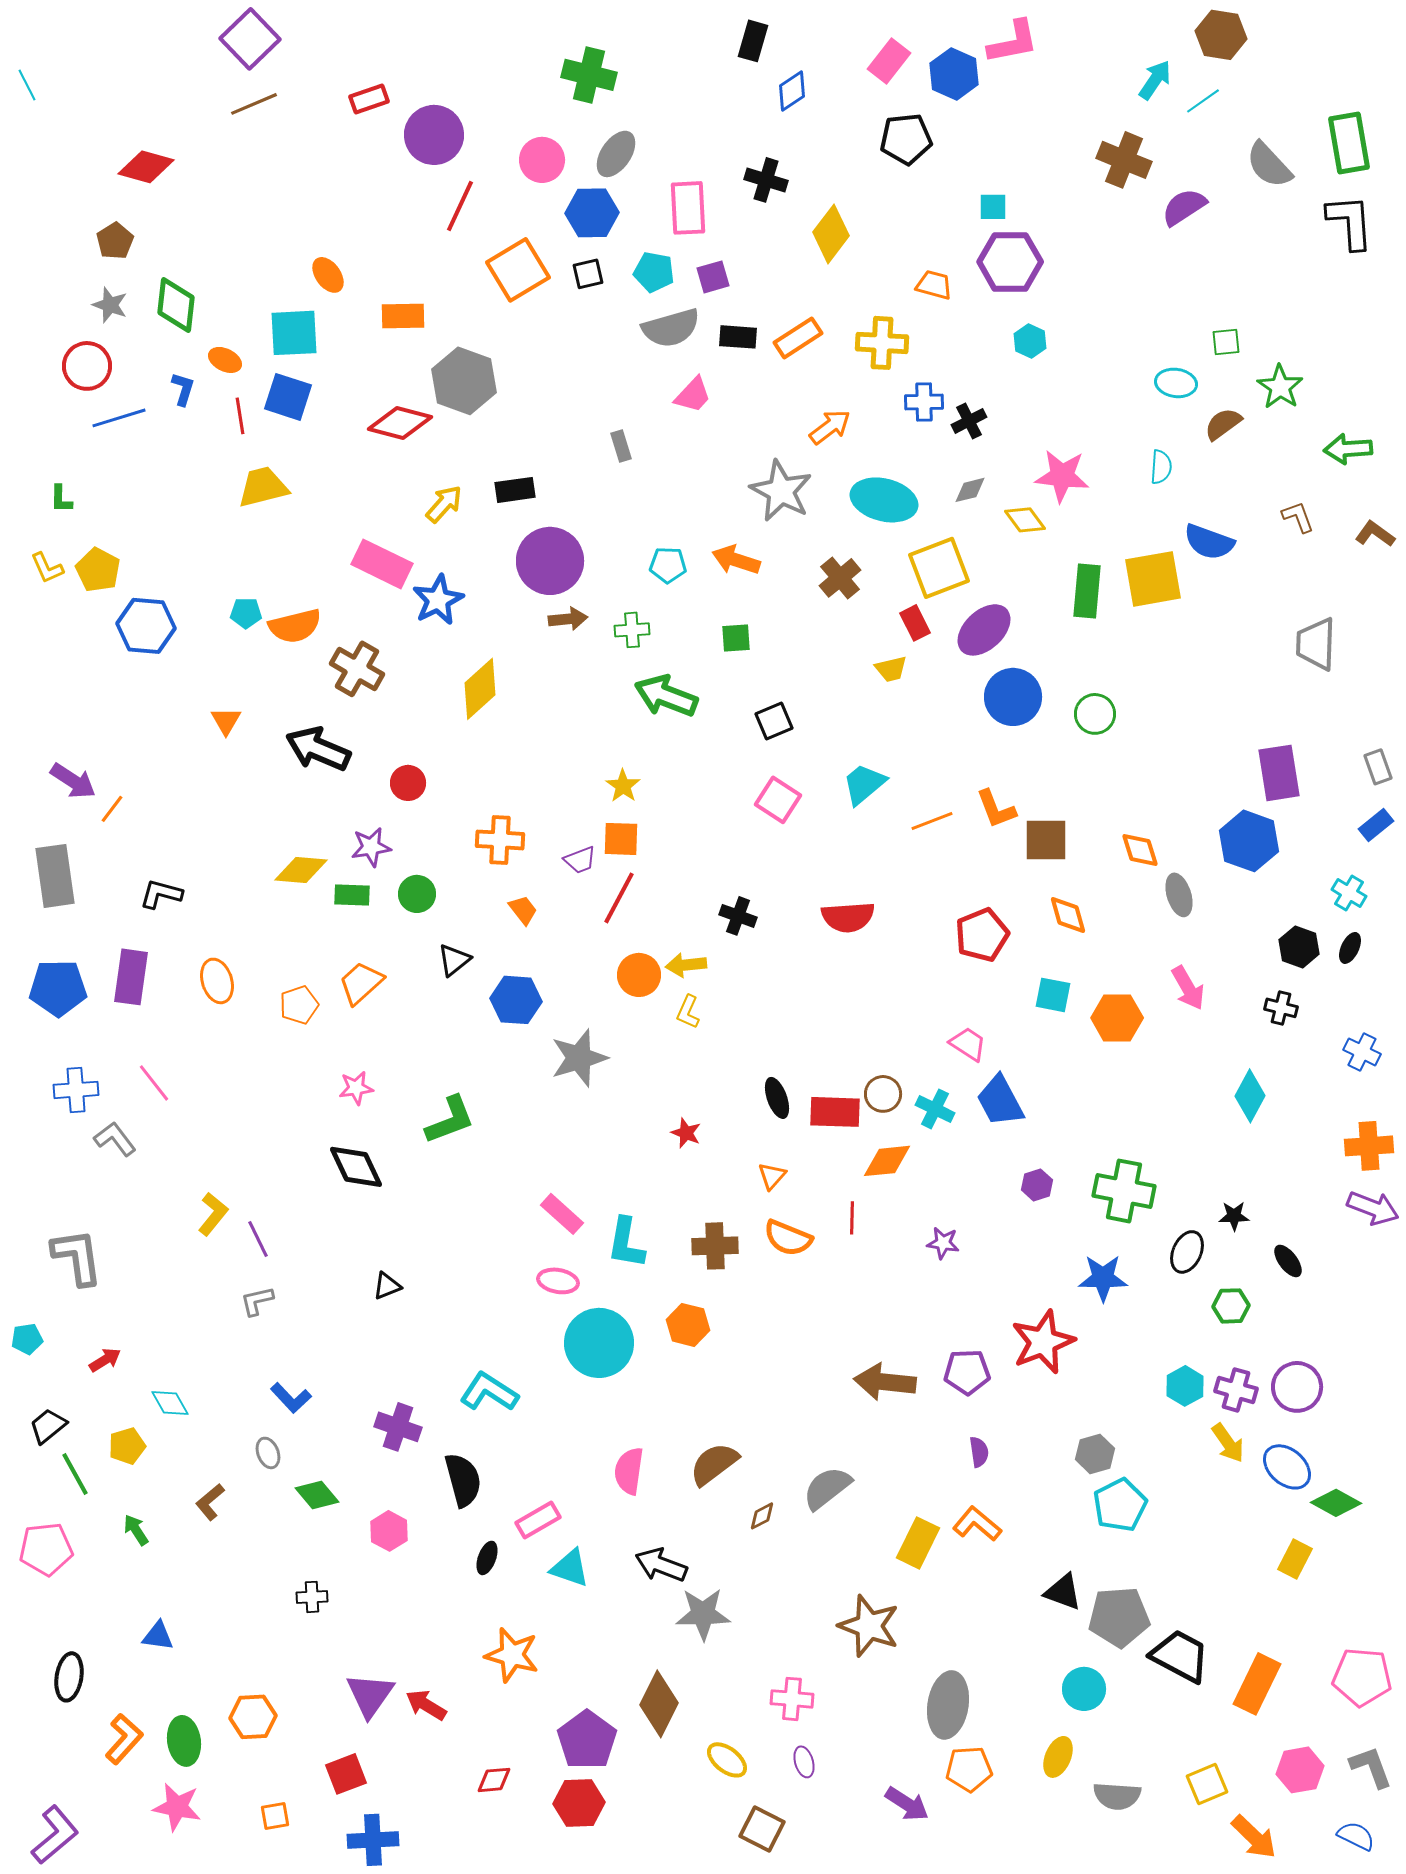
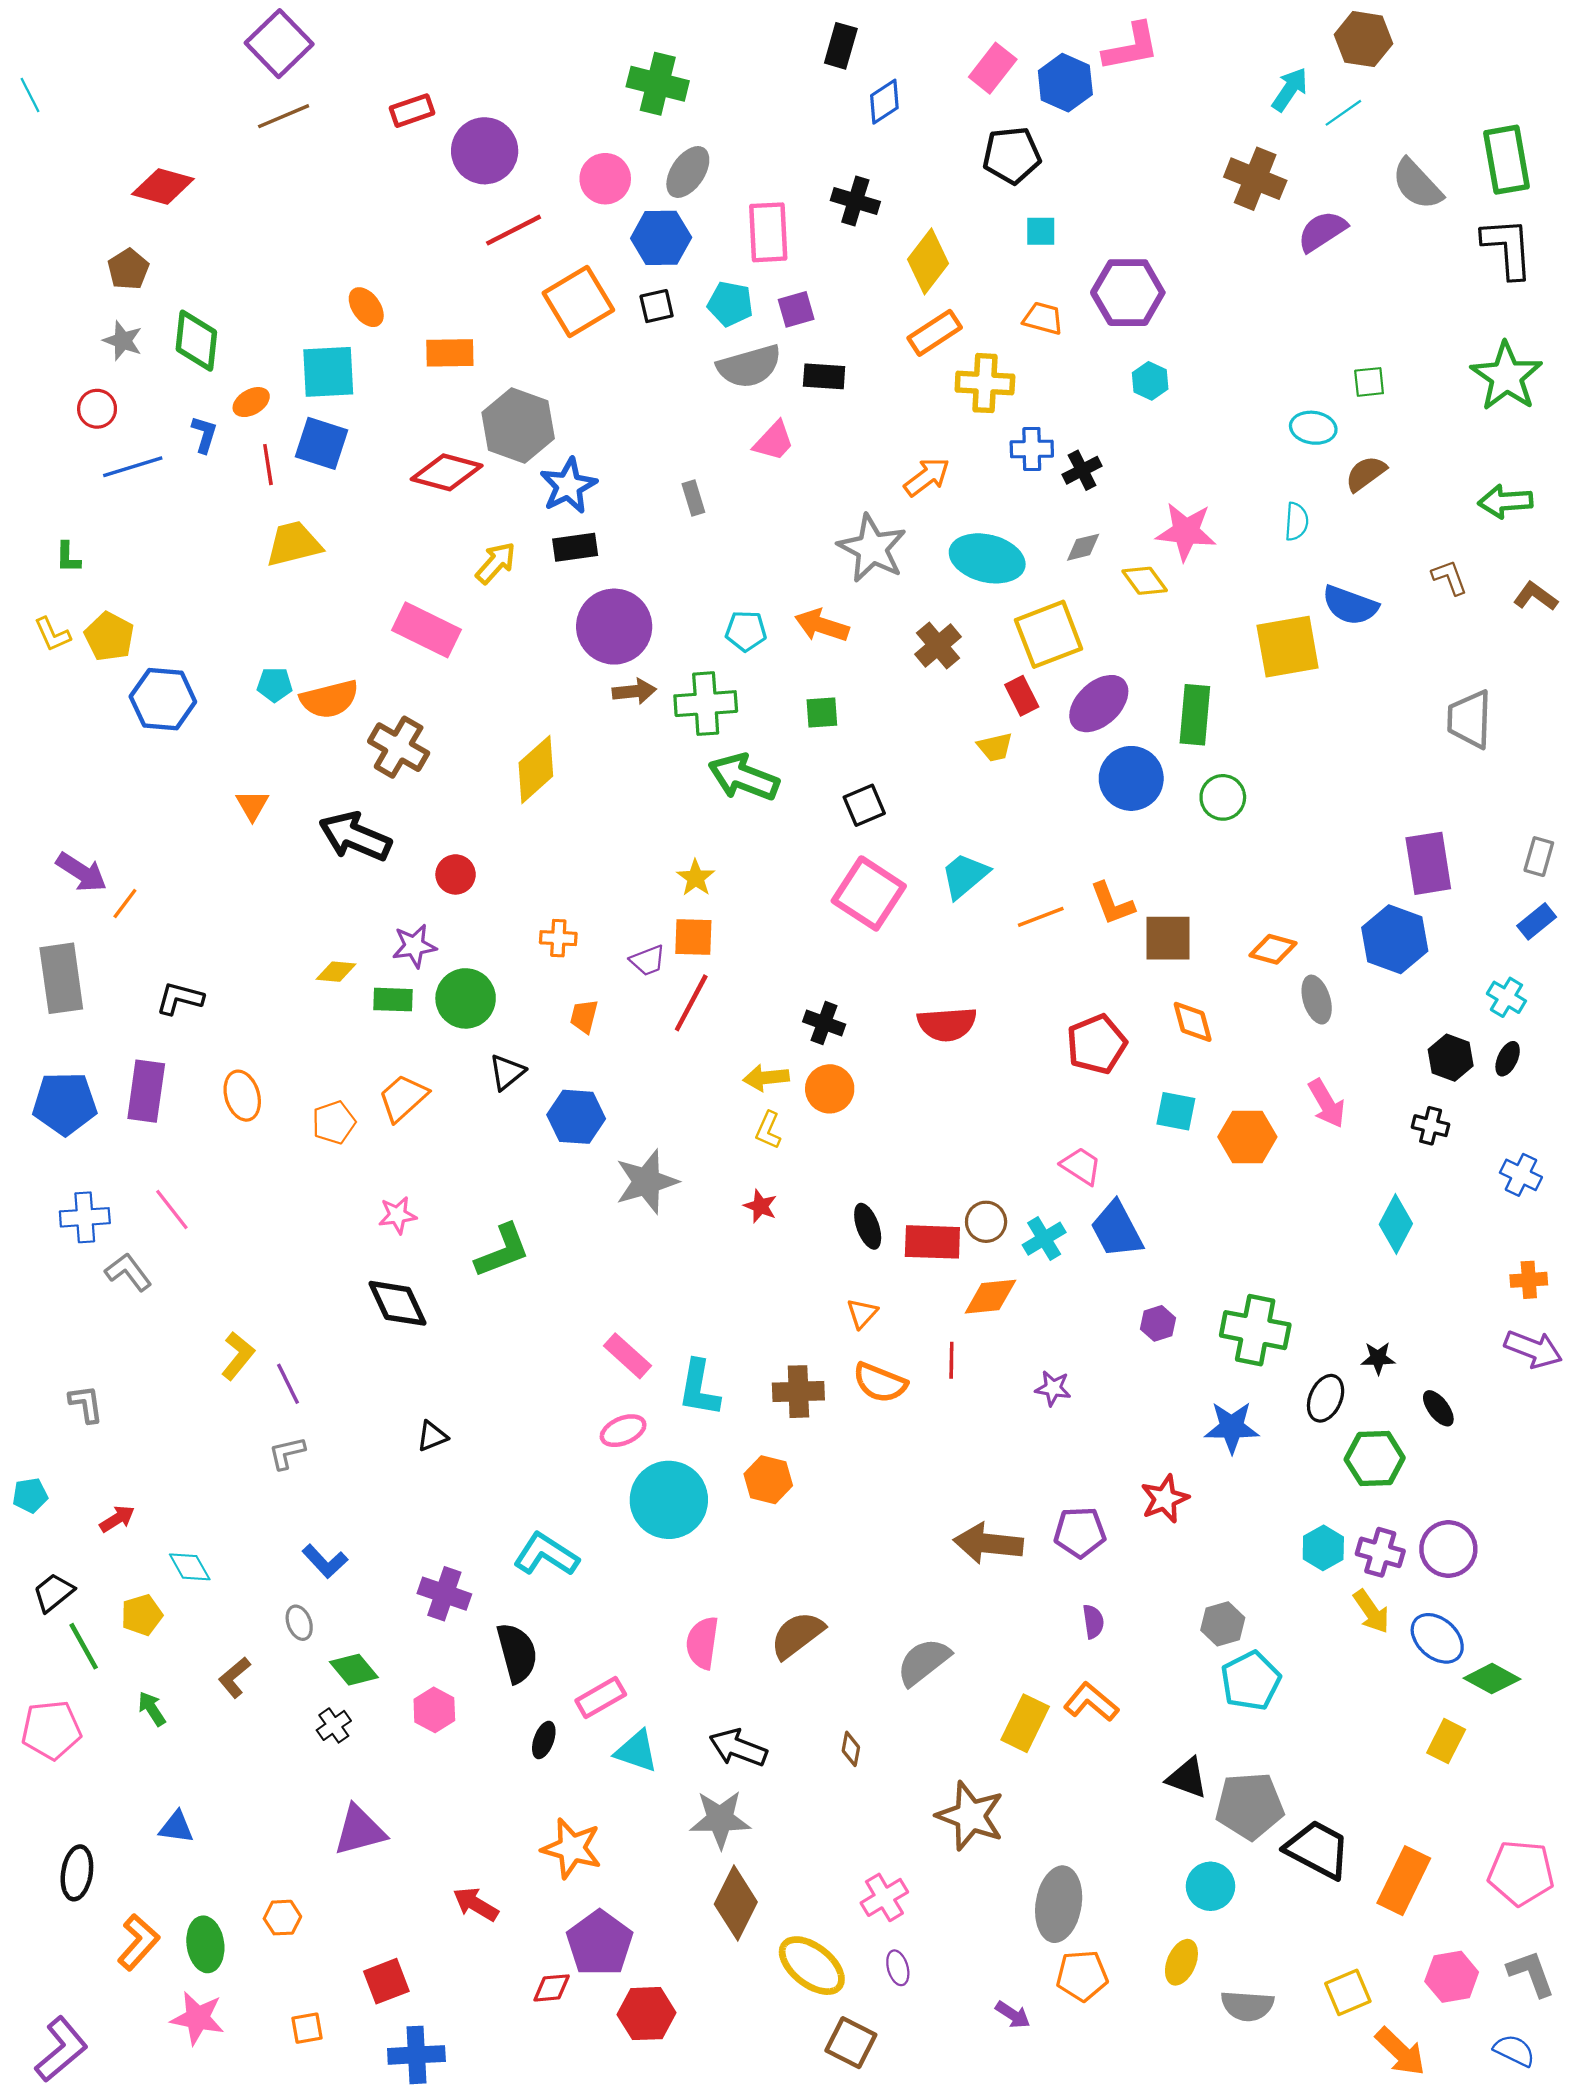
red line: (460, 206) -> (514, 230), turned 38
cyan square: (993, 207) -> (1041, 231), moved
orange rectangle: (798, 338) -> (935, 333), moved
orange ellipse: (225, 360) -> (251, 402), turned -56
red circle: (87, 366) -> (97, 409), size x0.7
green star: (1280, 387) -> (1506, 376), moved, size x1.4
green rectangle: (1087, 591) -> (1195, 715), moved
blue star: (438, 600) -> (568, 486), moved
green cross: (632, 630) -> (706, 704), size x1.6
gray rectangle: (1378, 767) -> (1539, 857), turned 36
pink square: (778, 800) -> (869, 893), size x1.4
orange cross: (500, 840) -> (558, 938), size x0.7
orange diamond: (1140, 850) -> (1273, 949), turned -57
yellow diamond: (301, 870) -> (336, 972), size x0.7
green circle: (417, 894) -> (466, 998), size x1.4
orange trapezoid: (523, 910) -> (584, 1016), turned -128
orange circle: (639, 975) -> (830, 1089), moved
cyan cross: (935, 1109) -> (1044, 1239), turned 33
red star: (686, 1133) -> (760, 1206), moved
orange cross: (1369, 1146) -> (1529, 1280), size x0.7
gray L-shape: (77, 1257) -> (86, 1404), size x0.6
pink ellipse: (558, 1281) -> (623, 1431), turned -33
green hexagon: (1231, 1306) -> (1375, 1459), size x1.4
red star: (1043, 1342) -> (1165, 1499), size x0.7
brown diamond: (762, 1516) -> (851, 1749), moved, turned -52
black cross: (312, 1597) -> (334, 1725), moved, turned -32
gray star: (703, 1614) -> (720, 1819), moved
purple triangle: (370, 1695) -> (359, 1830), moved, turned 40
pink cross: (792, 1699) -> (884, 1897), turned -36
orange hexagon: (253, 1717) -> (282, 1918), size x0.7
purple pentagon: (587, 1740) -> (600, 1943), moved
yellow ellipse: (727, 1760) -> (812, 1966), size x1.5
purple arrow: (907, 1804) -> (1013, 2015), size x0.7

